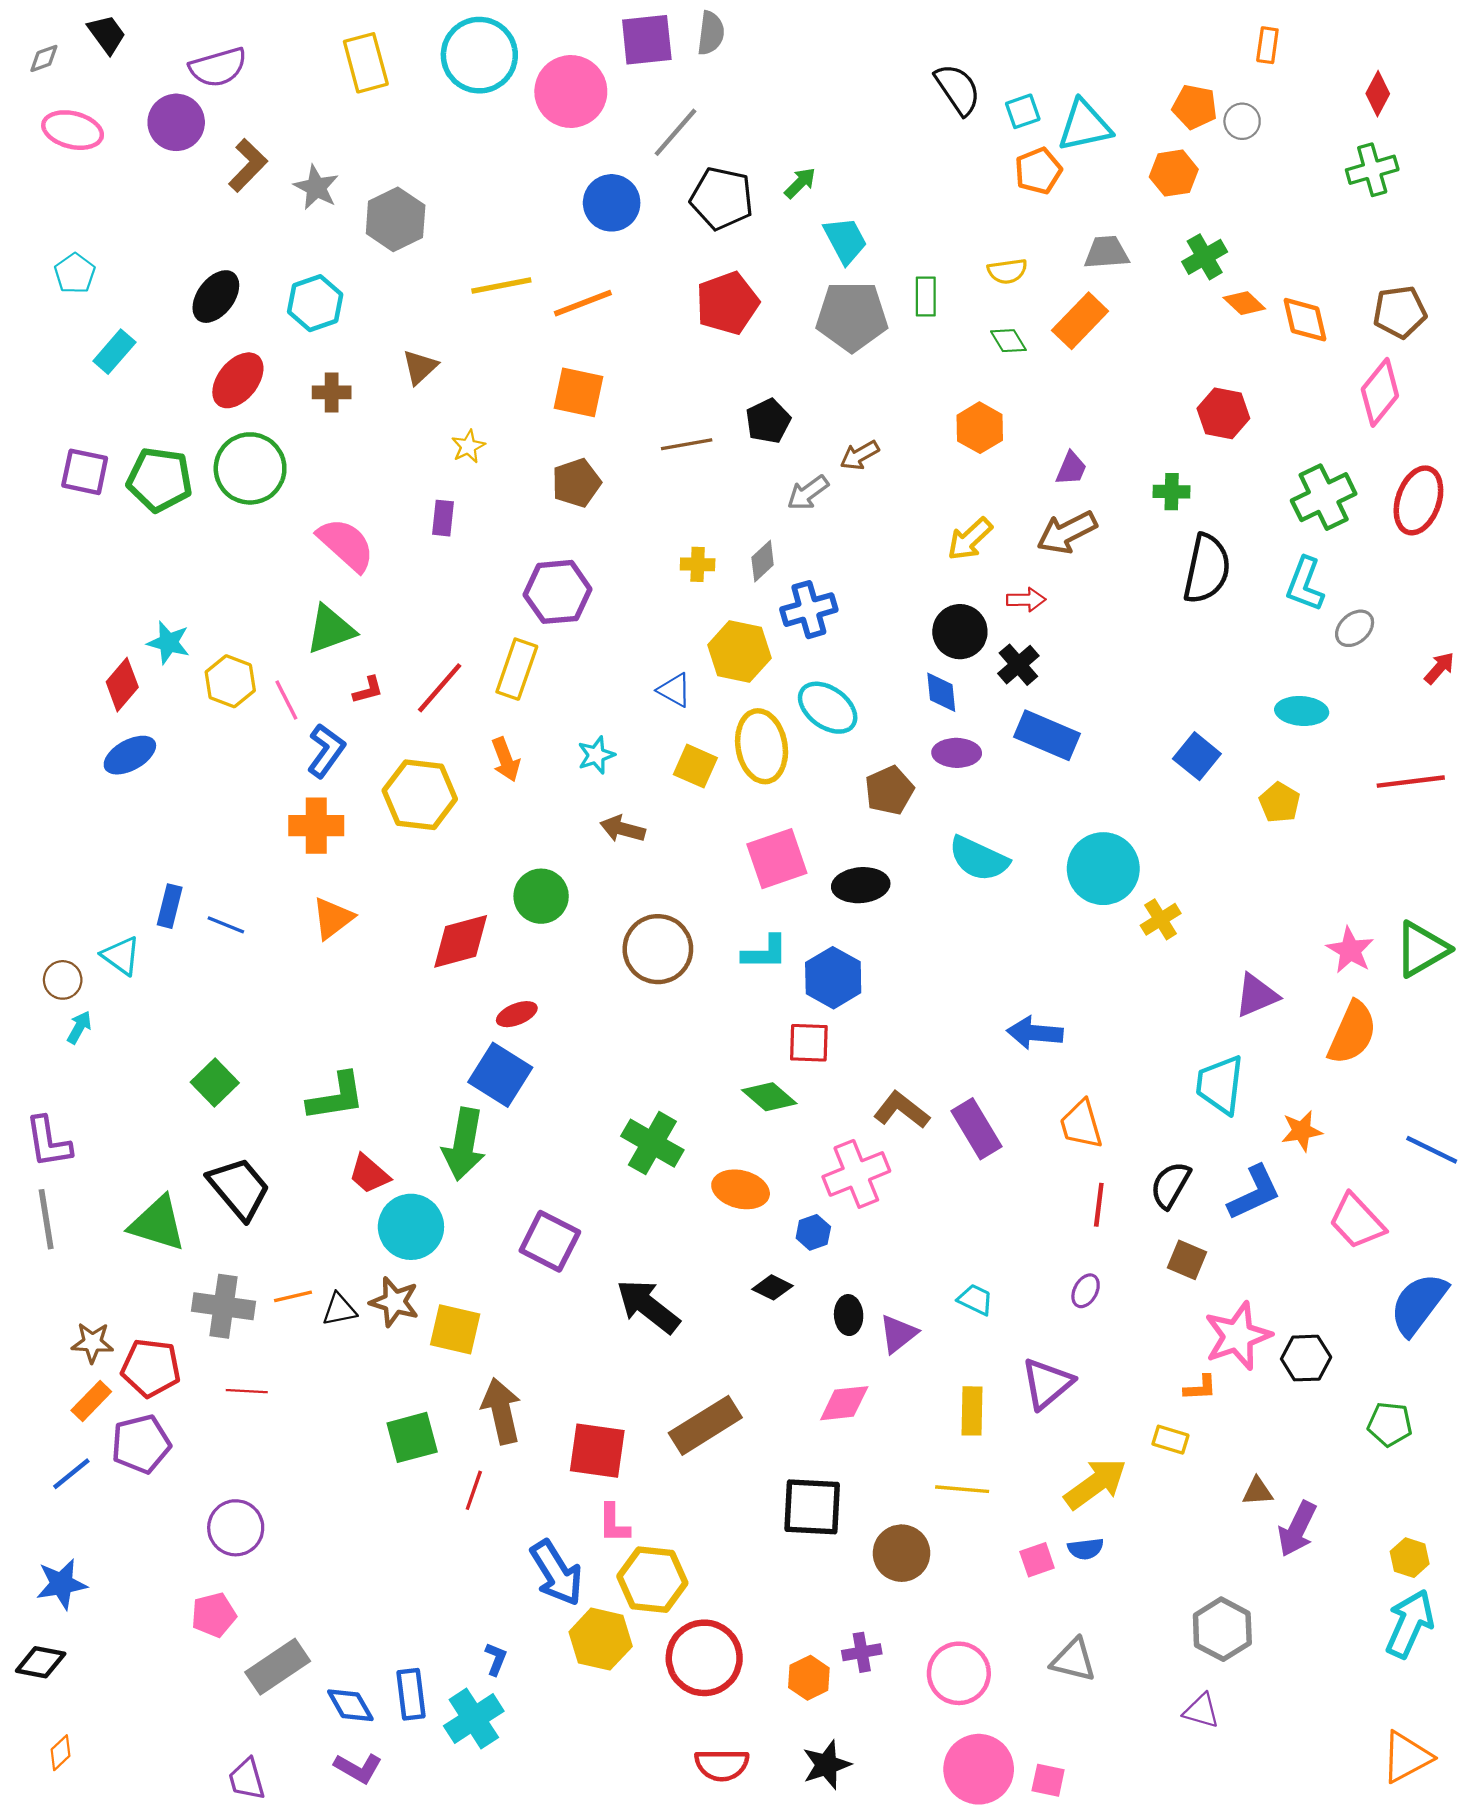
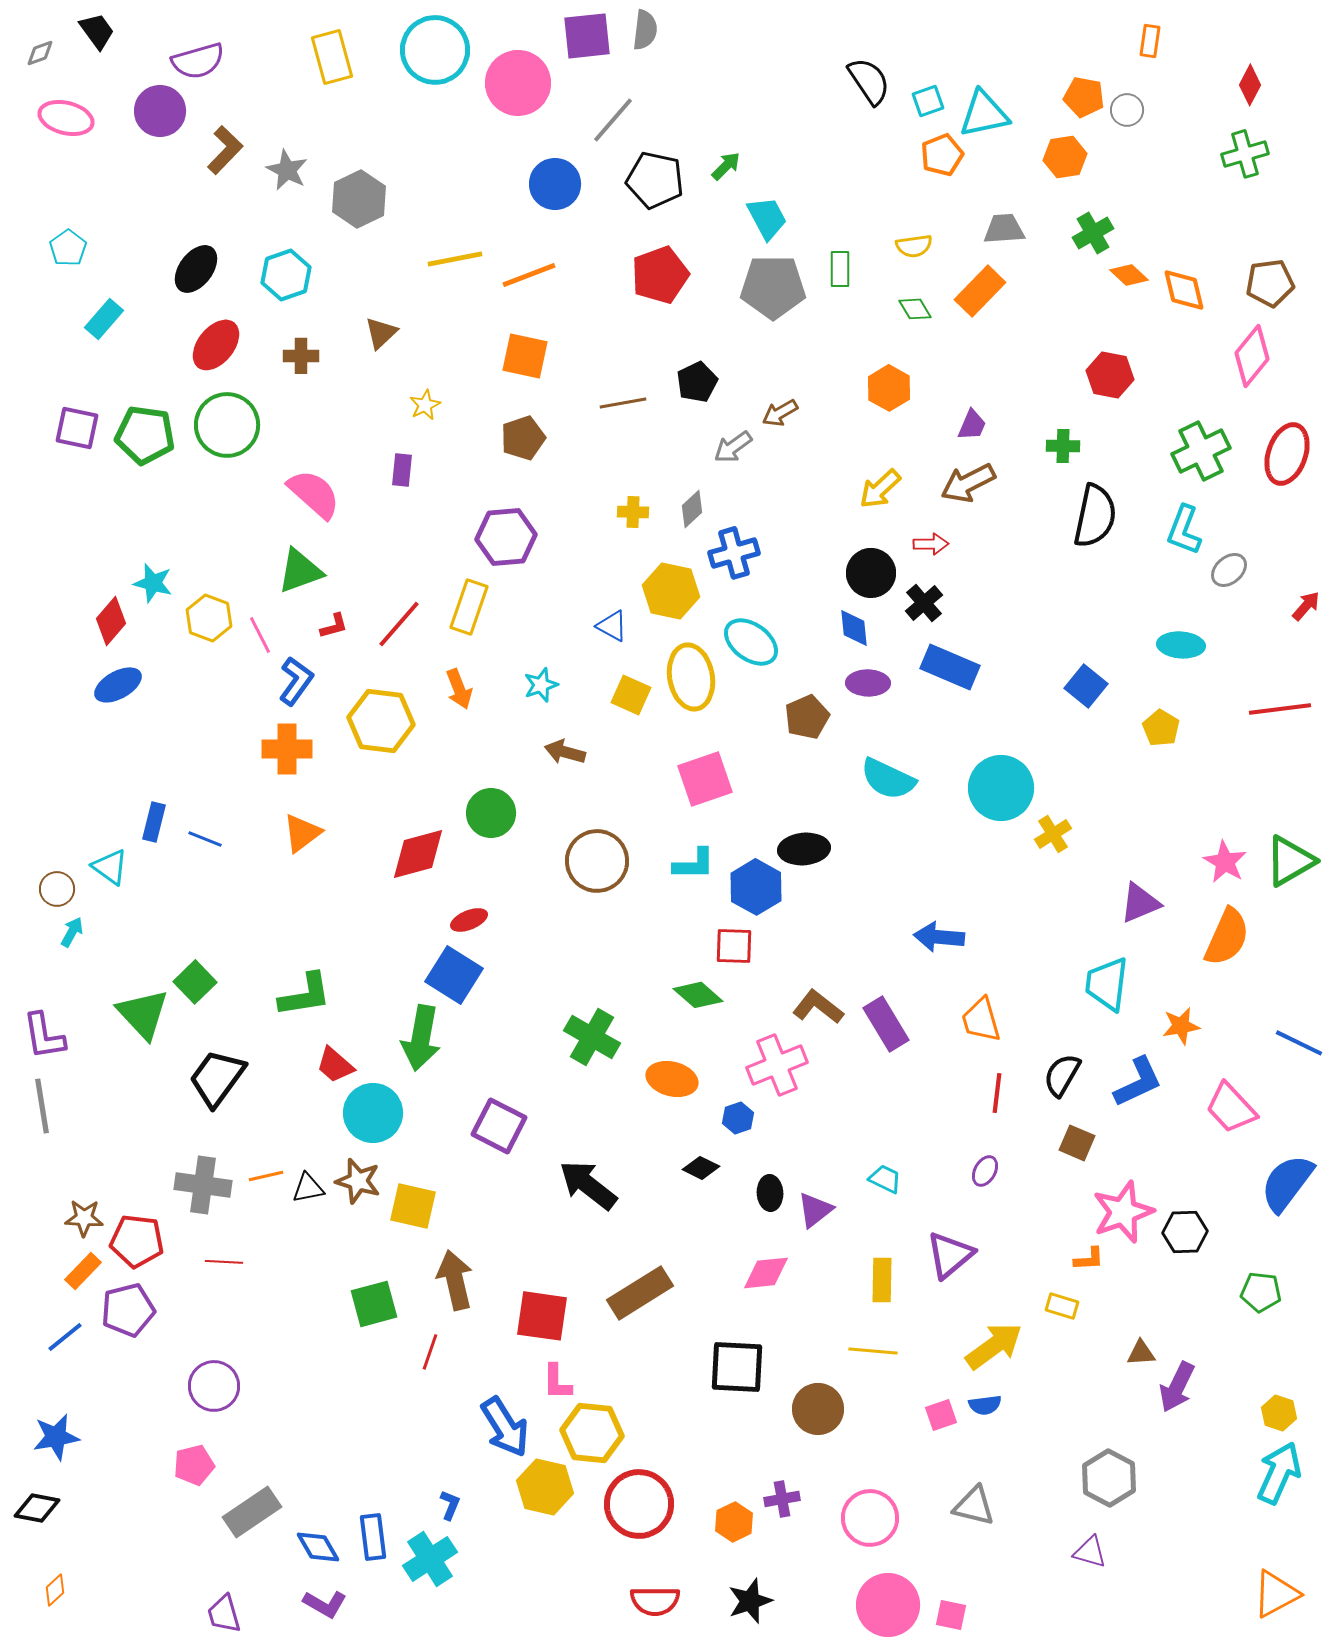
black ellipse: (861, 885) -> (804, 849), moved
black trapezoid: (239, 1188) -> (217, 1078), turned -104
green triangle: (157, 1224) -> (143, 1014), moved, turned 30

